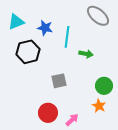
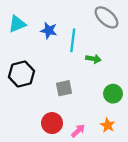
black hexagon: (28, 52) -> (22, 74), moved
orange star: (99, 106) -> (108, 125), moved

